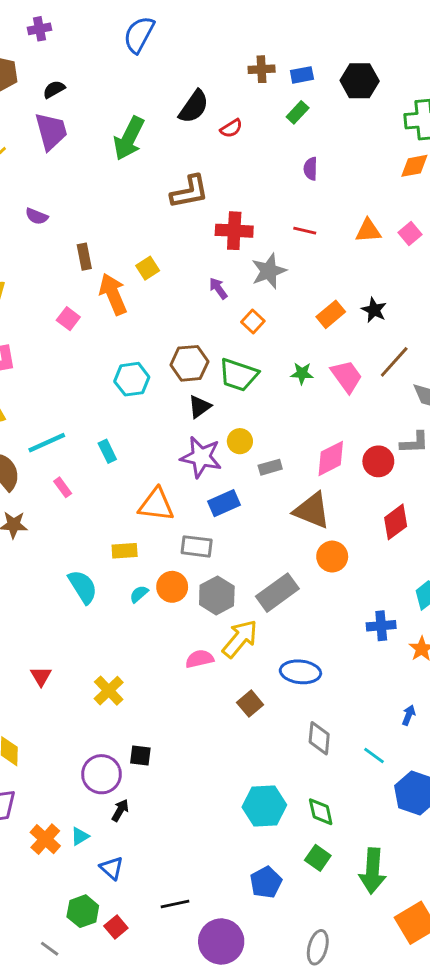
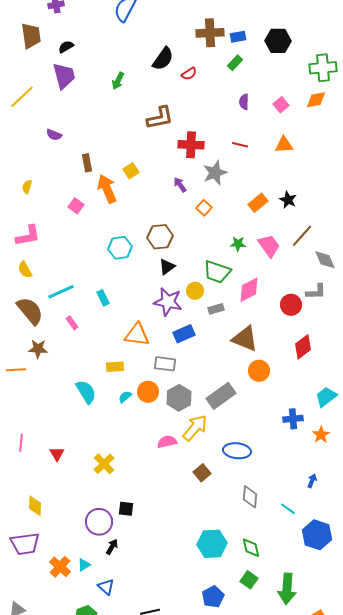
brown cross: (262, 69) -> (210, 33), size x1.5
green arrow: (129, 138) -> (118, 81), size x0.6
pink square: (410, 234) -> (281, 105), moved
green trapezoid: (238, 375) -> (217, 272), moved
pink diamond: (331, 458) -> (249, 290), moved

